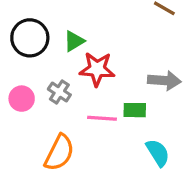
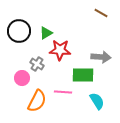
pink circle: (22, 99) -> (22, 78), moved
green rectangle: (135, 110) -> (83, 75), size x1.5
pink line: (102, 118) -> (63, 92), moved

